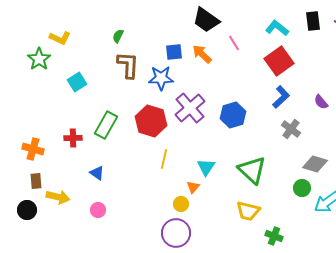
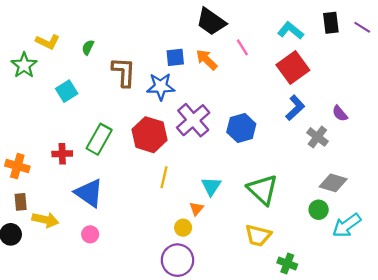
green semicircle: (118, 36) -> (88, 47), moved
gray cross: (291, 129) -> (317, 137), moved
blue triangle: (97, 173) -> (89, 193), size x1.8

